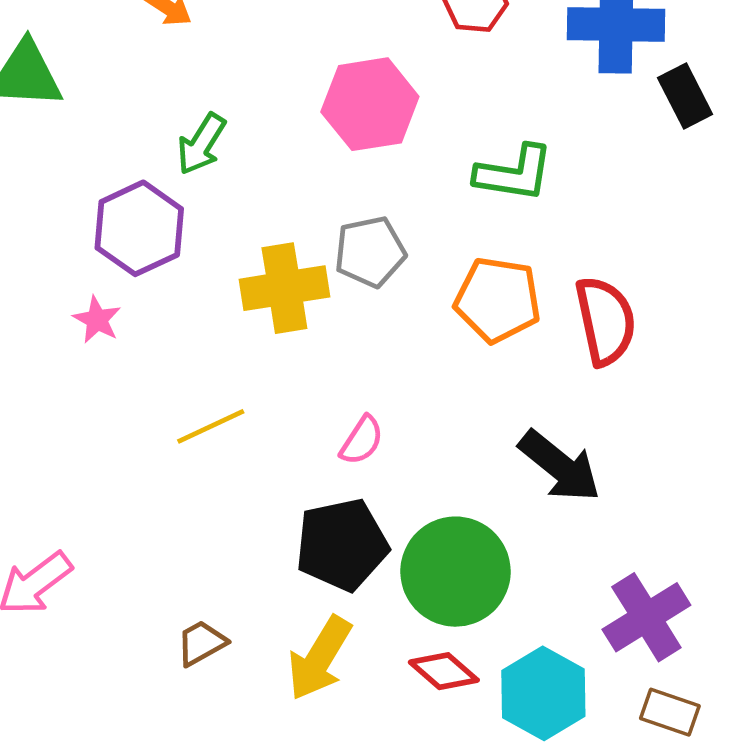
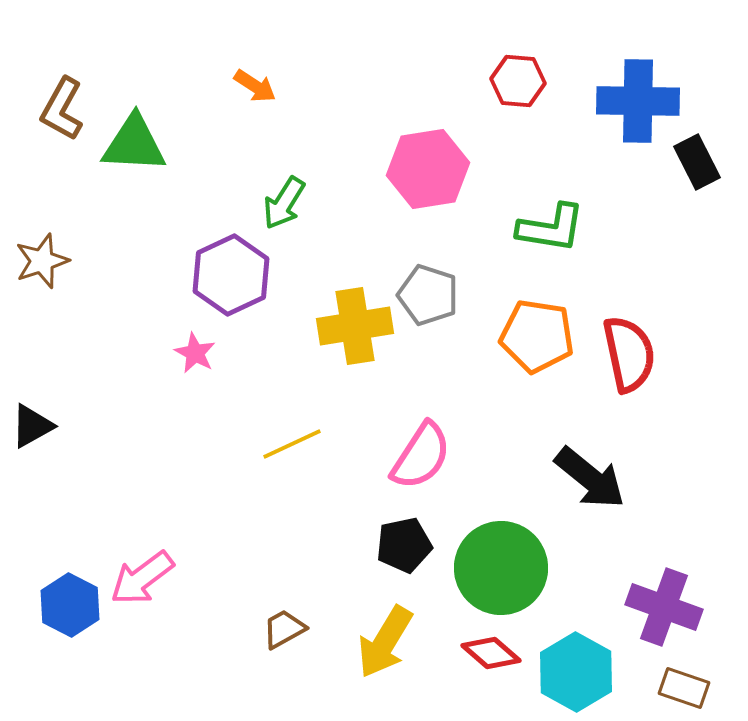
gray pentagon: (370, 252) -> (428, 295), turned 30
pink semicircle: (362, 440) -> (421, 456), size x1.6
black pentagon: (342, 545) -> (404, 545), size x0.7
purple cross: (646, 617) -> (664, 607), turned -38

